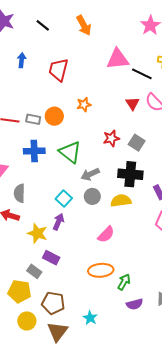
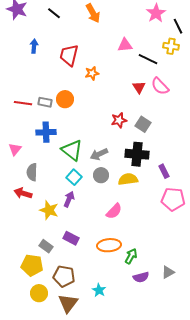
pink triangle: (118, 59) -> (125, 45), size x0.7
orange star: (84, 105) -> (92, 73), moved
green triangle: (70, 152) -> (72, 150), moved
purple rectangle: (51, 258) -> (71, 238), moved

